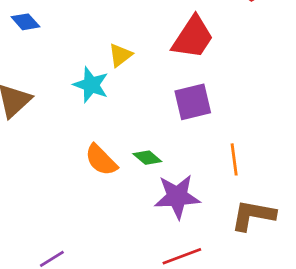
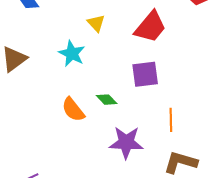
yellow triangle: (120, 55) -> (96, 23), moved, turned -42
green diamond: (147, 158) -> (107, 100), moved

